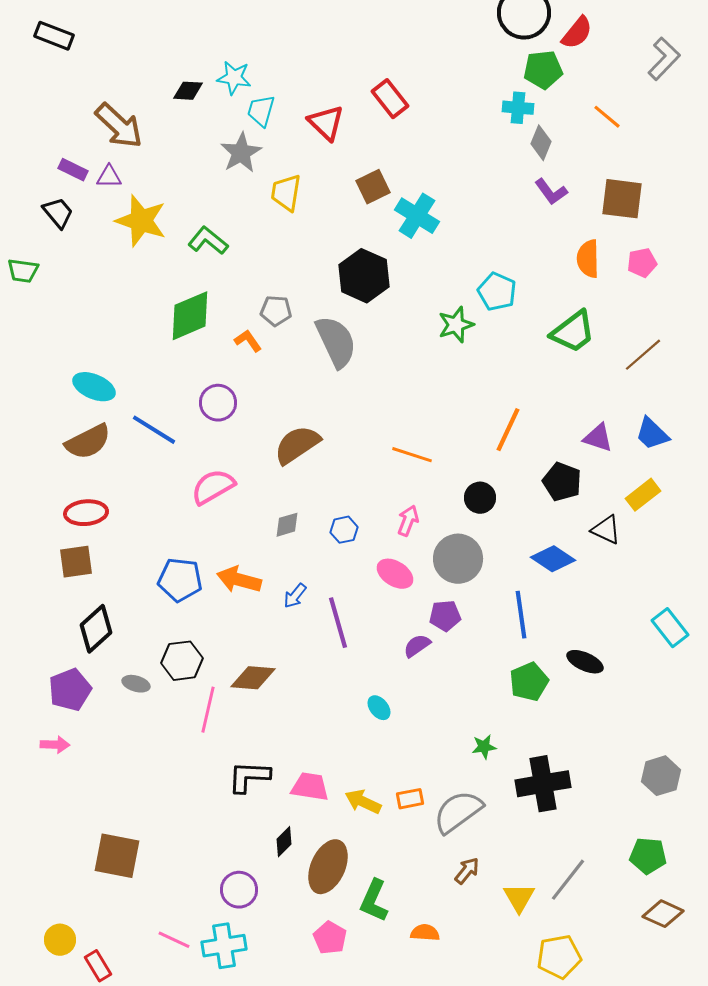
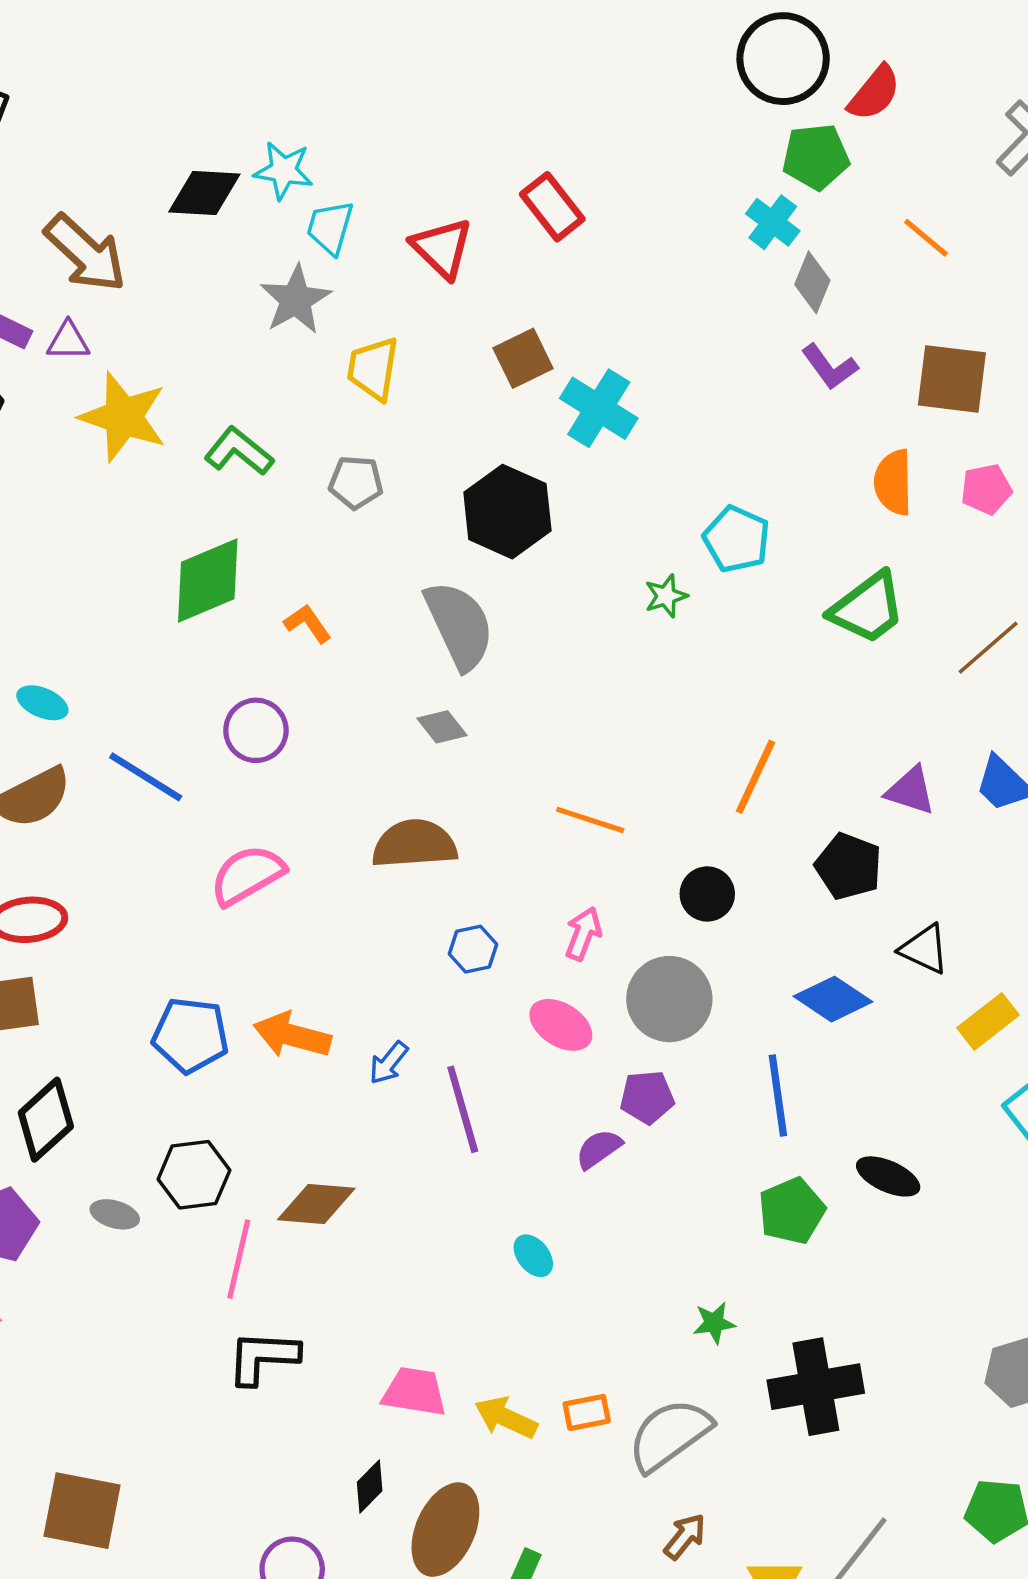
black diamond: (188, 91) -> (204, 193), size x1.4
cyan cross: (518, 108) -> (773, 222), turned 32
gray pentagon: (276, 311) -> (356, 482), moved
green star: (456, 325) -> (666, 596), size x0.7
cyan ellipse: (94, 387) -> (42, 703), size x0.7
brown semicircle: (297, 445) -> (414, 844), moved, turned 30
yellow rectangle: (643, 495) -> (988, 1021), moved
gray diamond: (287, 525) -> (442, 727), moved, turned 68
black L-shape: (249, 777) -> (263, 1357), moved

